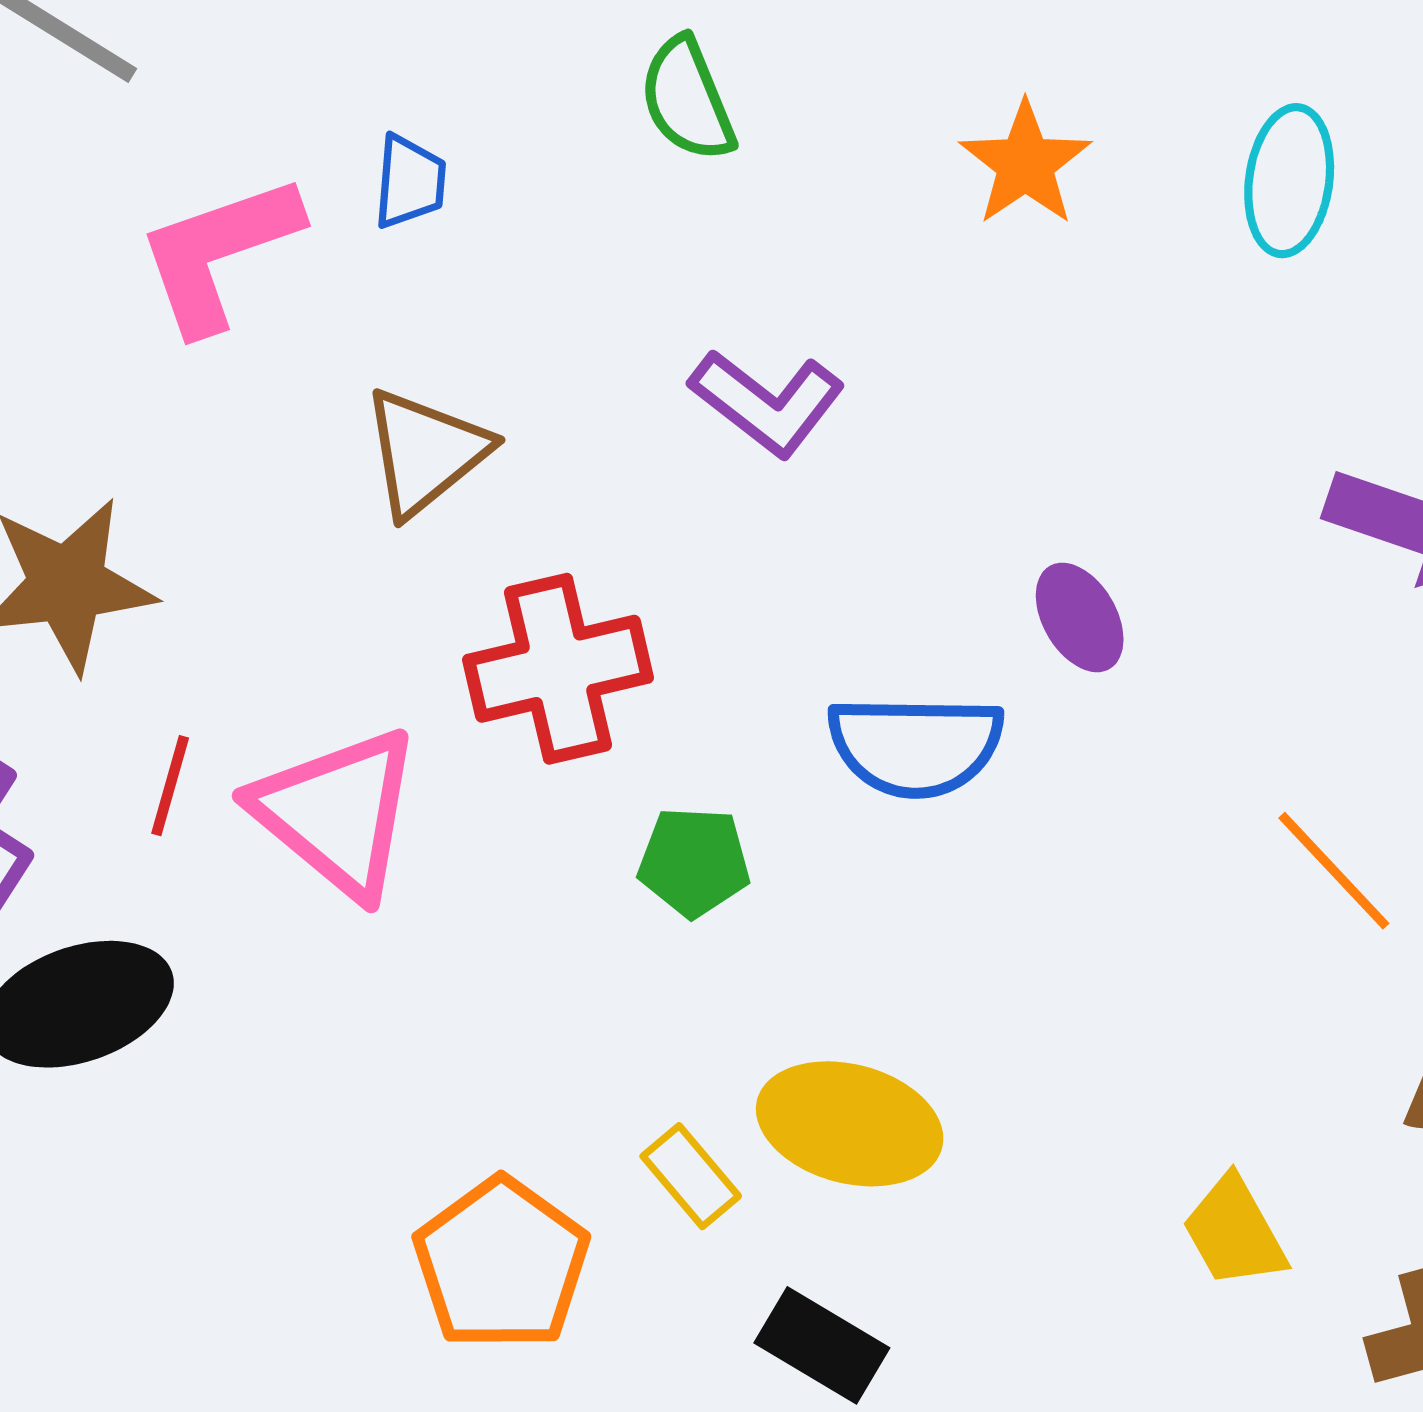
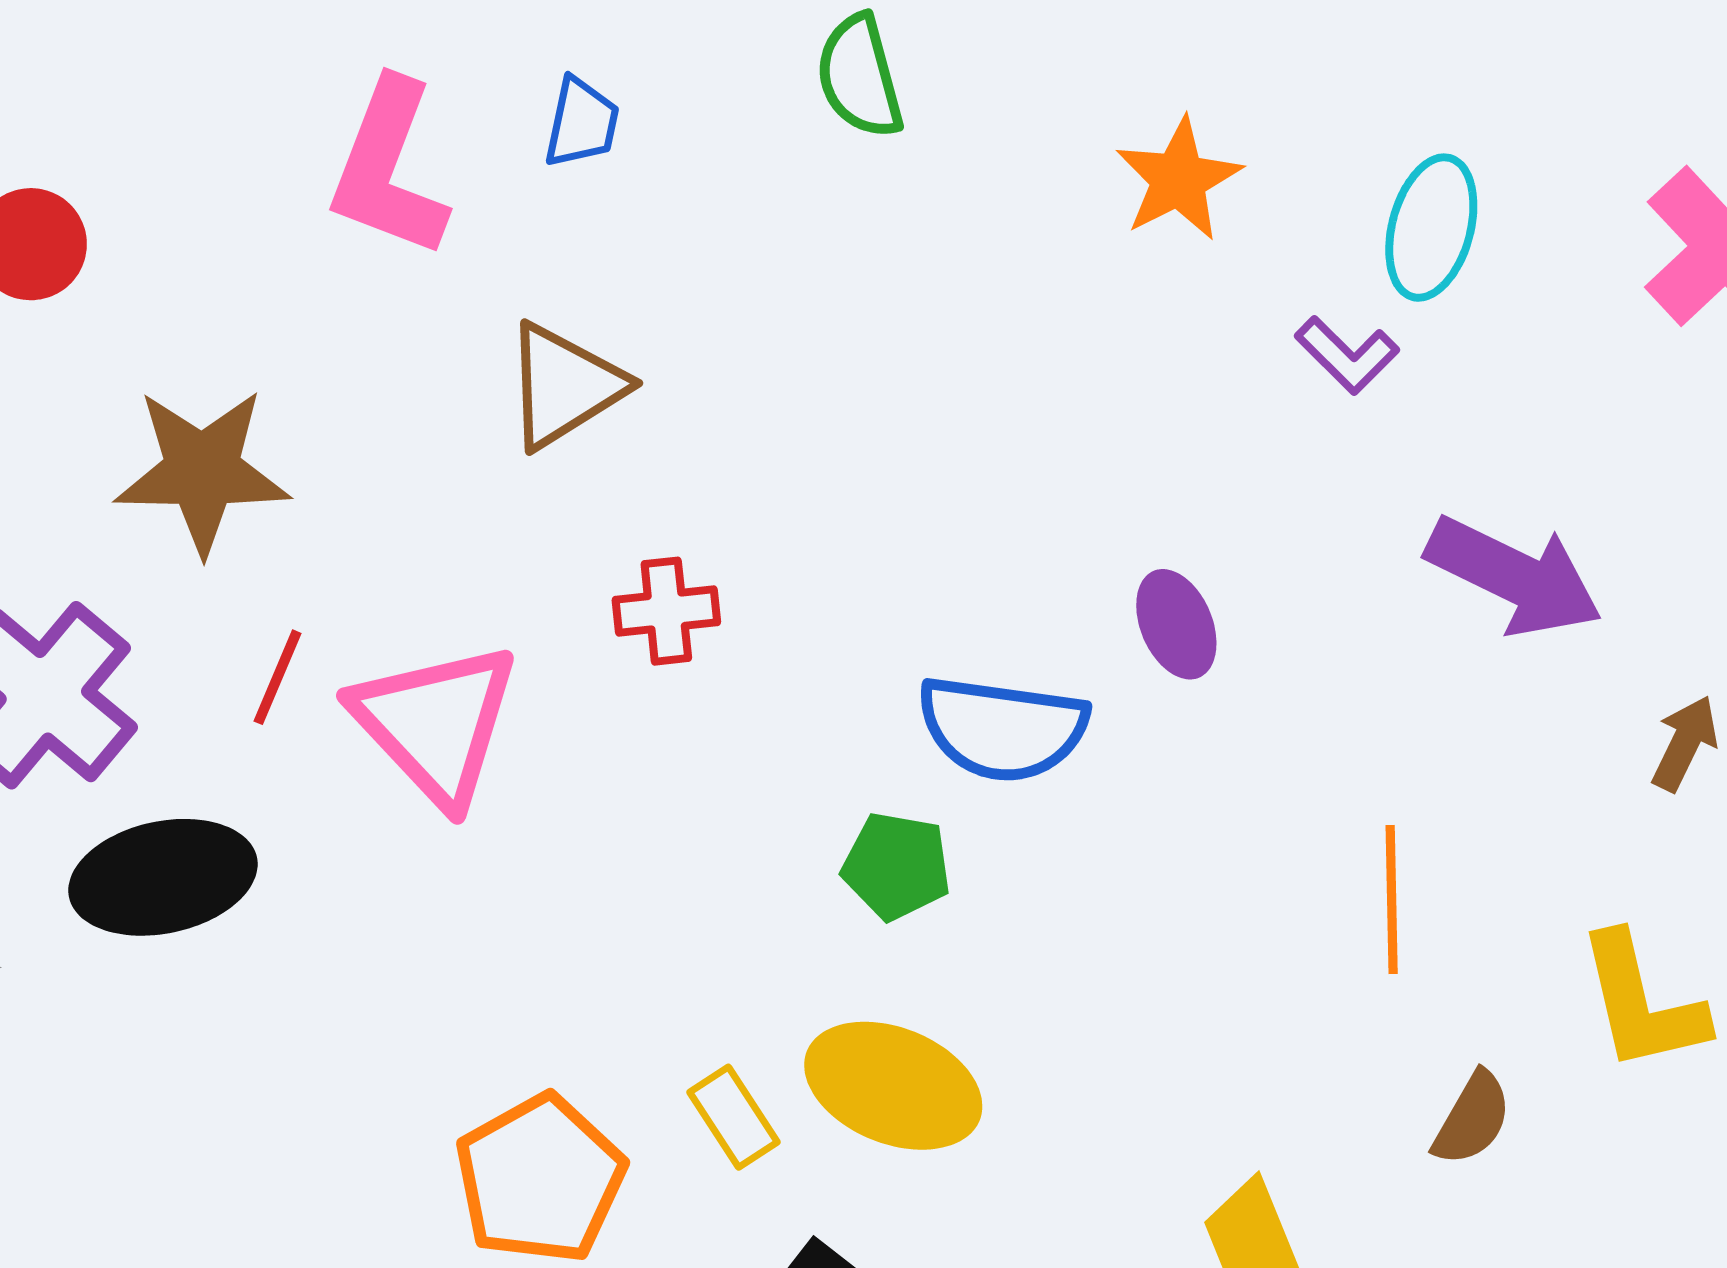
pink L-shape: (219, 253) -> (389, 169), turned -57
purple L-shape: (767, 403) -> (1347, 355), moved, size x0.7
red cross: (558, 669) -> (666, 611), size x0.6
green pentagon: (694, 862) -> (896, 866), moved
orange line: (1334, 871) -> (1392, 899), turned 35

